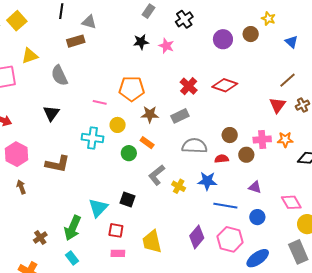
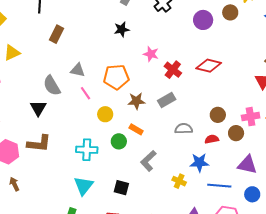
gray triangle: (89, 22) -> (78, 70), moved
brown rectangle: (76, 41) -> (56, 34), turned -42
pink star: (166, 46) -> (151, 54), moved
gray semicircle: (59, 75) -> (52, 86), moved
pink line: (100, 102) -> (85, 93), turned 48
cyan cross: (92, 138) -> (87, 150), moved
gray semicircle: (194, 146) -> (184, 129), size x0.7
brown L-shape: (57, 164) -> (39, 143), moved
yellow cross: (179, 186) -> (179, 181), moved
purple triangle: (255, 187) -> (247, 165), size x1.5
cyan triangle: (98, 208) -> (84, 186), moved

